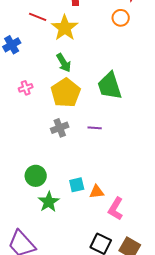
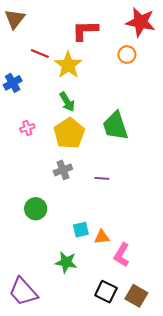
purple line: (95, 128) -> (102, 178), moved
green circle: (36, 176) -> (36, 209), moved
green star: (49, 202) -> (66, 262), moved, turned -30

